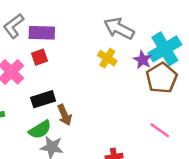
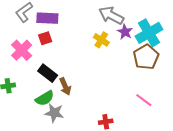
purple star: (143, 60) -> (125, 32), moved
black rectangle: (43, 99) -> (48, 73), turned 54

